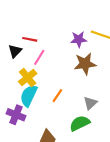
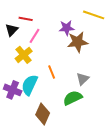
purple star: (79, 39) -> (67, 28), moved
cyan semicircle: (29, 96) -> (30, 85), moved
orange line: (57, 96) -> (52, 72), turned -56

